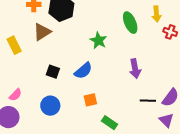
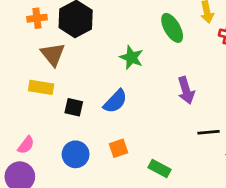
brown triangle: (42, 32) -> (53, 54), turned -30
yellow rectangle: (14, 45) -> (41, 87), moved, turned -48
orange square: (90, 100) -> (118, 148), moved

